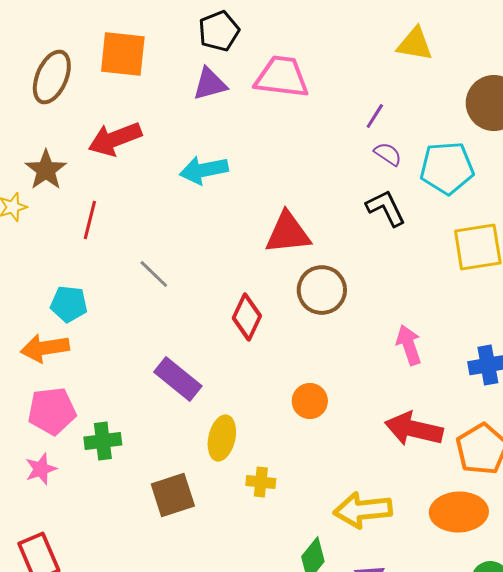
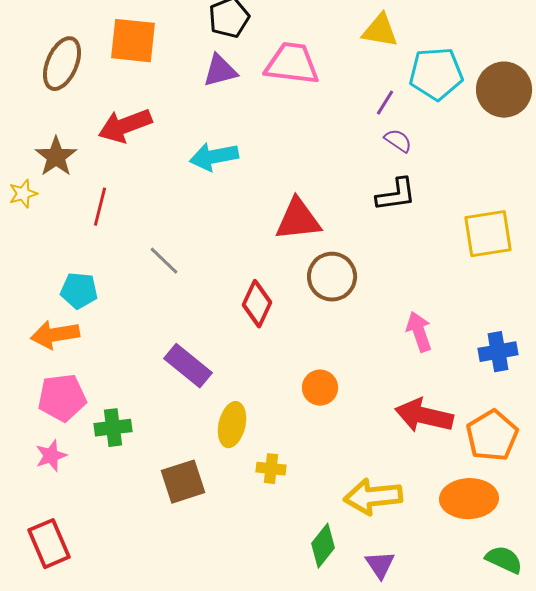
yellow triangle: (415, 44) -> (380, 31), moved
cyan pentagon: (447, 168) -> (436, 74), moved
black L-shape: (386, 208) -> (396, 195), turned 108

